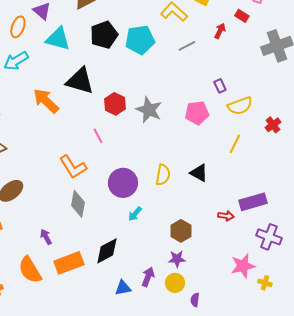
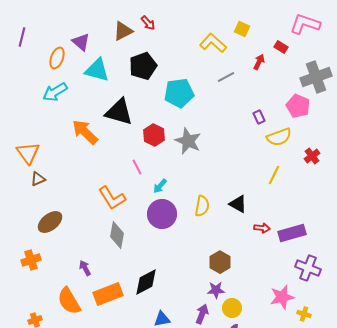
cyan pentagon: (140, 40) -> (179, 93), moved
pink pentagon: (197, 113) -> (298, 106), moved, turned 30
cyan arrow: (135, 214) -> (160, 186), moved
red arrow: (226, 216) -> (262, 228), moved
purple arrow: (148, 277) -> (202, 314), moved
yellow circle: (175, 283) -> (232, 308), moved

